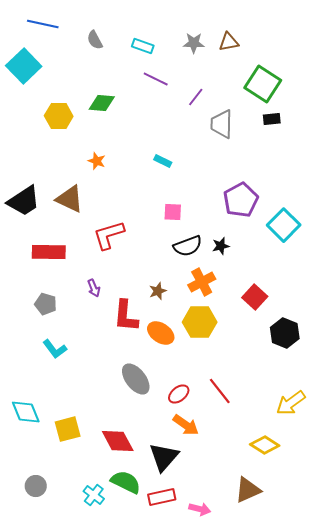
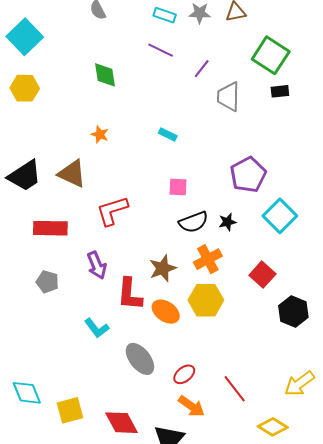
cyan rectangle: (143, 46) -> (165, 15), moved
green diamond: (102, 103) -> (105, 75), turned 76
yellow hexagon: (59, 116) -> (25, 88), moved
cyan square: (284, 225) -> (280, 216), moved
purple arrow: (94, 288) -> (97, 265), size x1.5
brown star: (158, 291) -> (163, 268), size x1.5
cyan L-shape: (55, 349) -> (97, 328), moved
red line: (220, 391) -> (235, 389), moved

